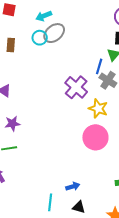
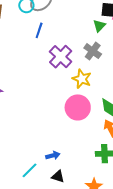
blue line: (99, 66) -> (39, 30), moved
cyan line: (50, 202) -> (29, 170), turned 36

